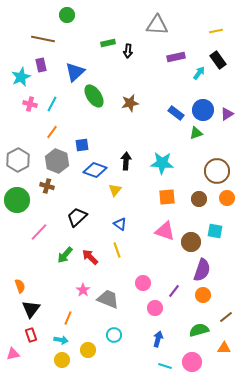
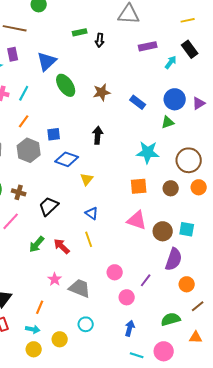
blue rectangle: (176, 113) -> (138, 102), moved
black arrow: (126, 161) -> (98, 135), moved
cyan star: (162, 163) -> (148, 152), moved
brown cross: (47, 186) -> (19, 192), moved
cyan square: (215, 231) -> (187, 229), moved
orange circle: (203, 295) -> (187, 284), moved

